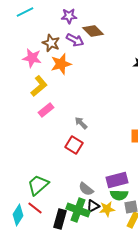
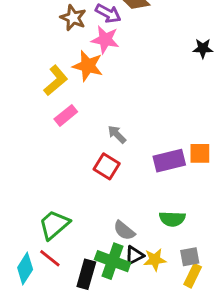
pink star: (32, 58) -> (105, 40), moved
orange star: (61, 64) -> (88, 66), moved, turned 30
purple rectangle: (117, 180) -> (169, 161), moved
green semicircle: (119, 195) -> (172, 219), moved

